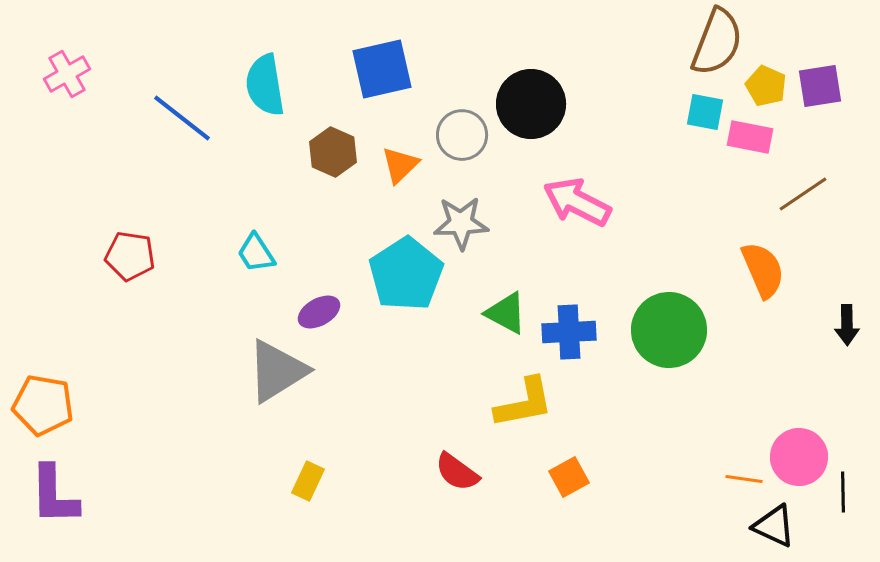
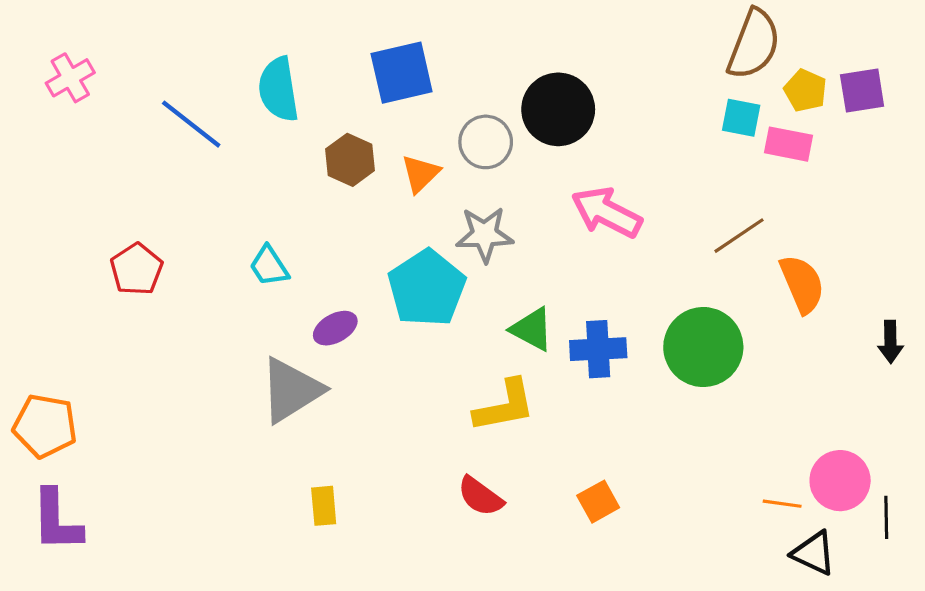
brown line: (803, 194) -> (739, 236), moved
red pentagon: (130, 256) -> (137, 269), turned 30
yellow L-shape: (524, 403) -> (505, 406), moved
yellow rectangle: (308, 481) -> (324, 506), turned -30

